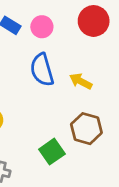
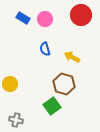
blue semicircle: (42, 70) -> (45, 49), size x0.6
brown hexagon: (86, 129) -> (64, 84), moved

